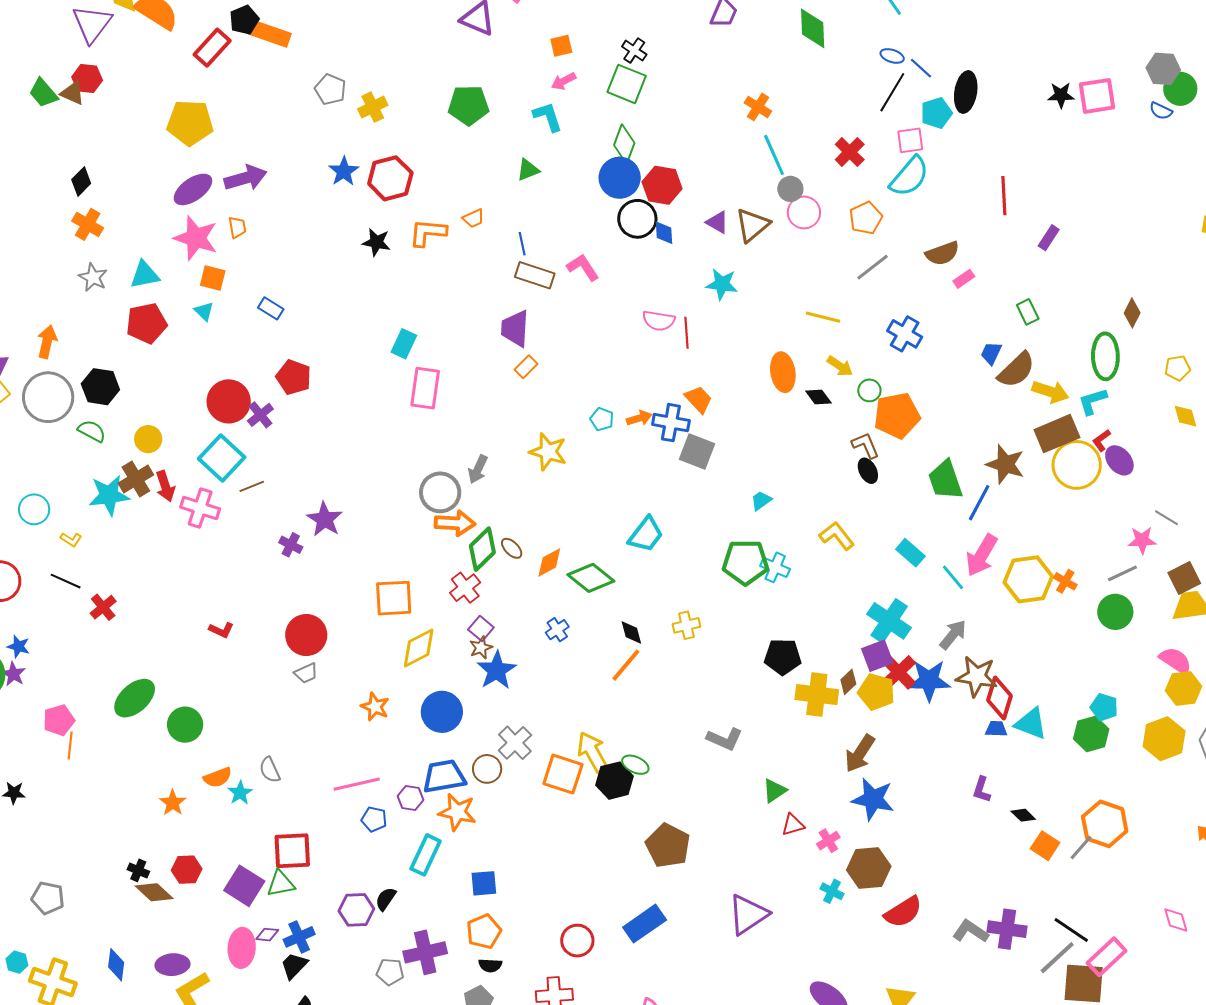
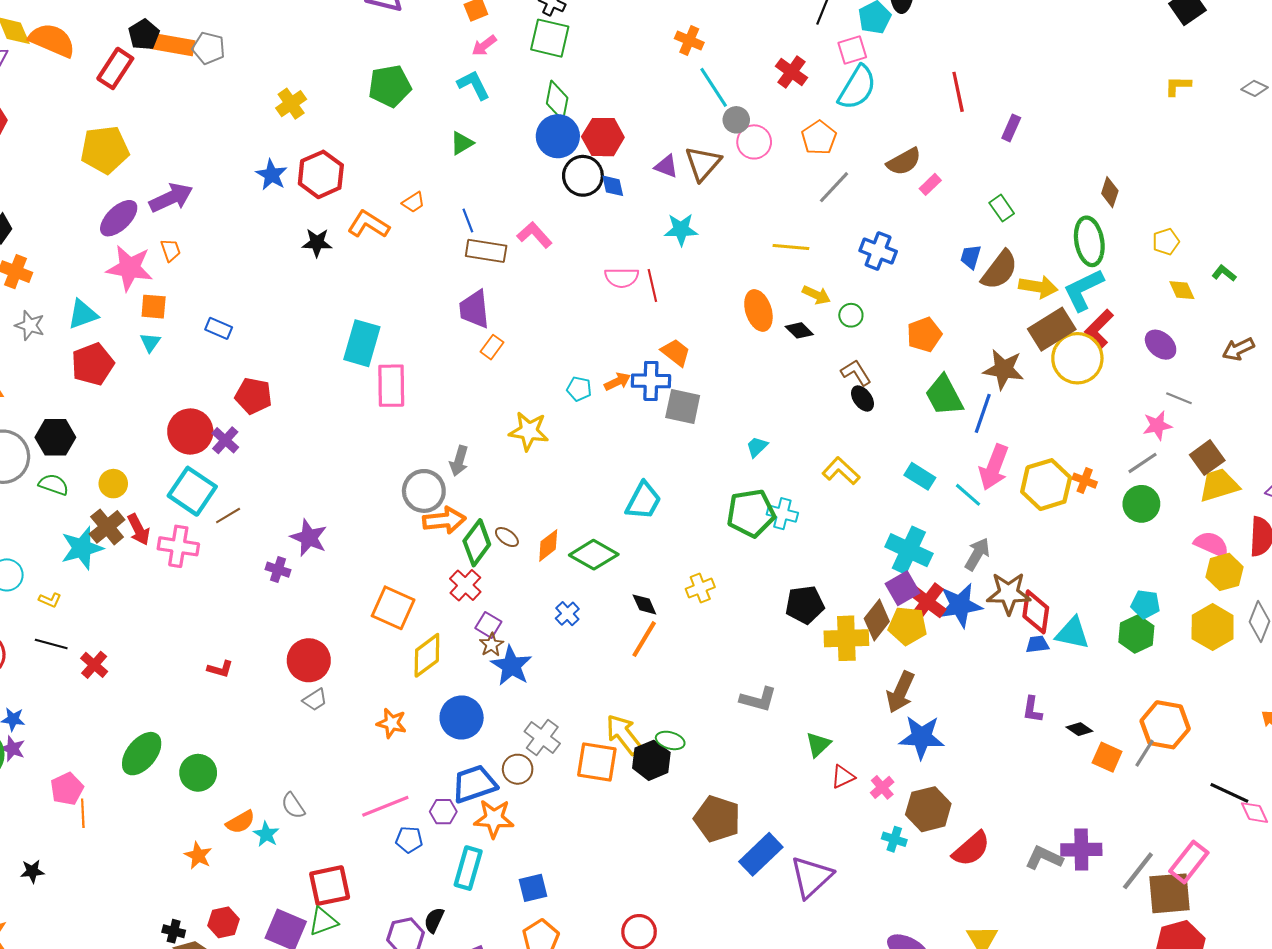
gray pentagon: (330, 89) -> (209, 48), moved
orange L-shape: (428, 233) -> (368, 224), turned 36
cyan triangle: (204, 311) -> (150, 342), turned 30
cyan rectangle: (404, 344) -> (362, 343), size x1.5
cyan L-shape: (1093, 401) -> (1083, 290), size x1.4
orange pentagon: (897, 416) -> (924, 335), moved, size x0.7
red L-shape: (1101, 440) -> (1099, 329), size x1.6
purple ellipse: (1119, 460) -> (1161, 345), moved
orange square: (394, 598) -> (393, 608), turned 36
brown diamond: (848, 682) -> (877, 620), size x1.5
blue rectangle: (645, 924) -> (761, 854), moved
black line: (1071, 930) -> (1229, 793), moved

